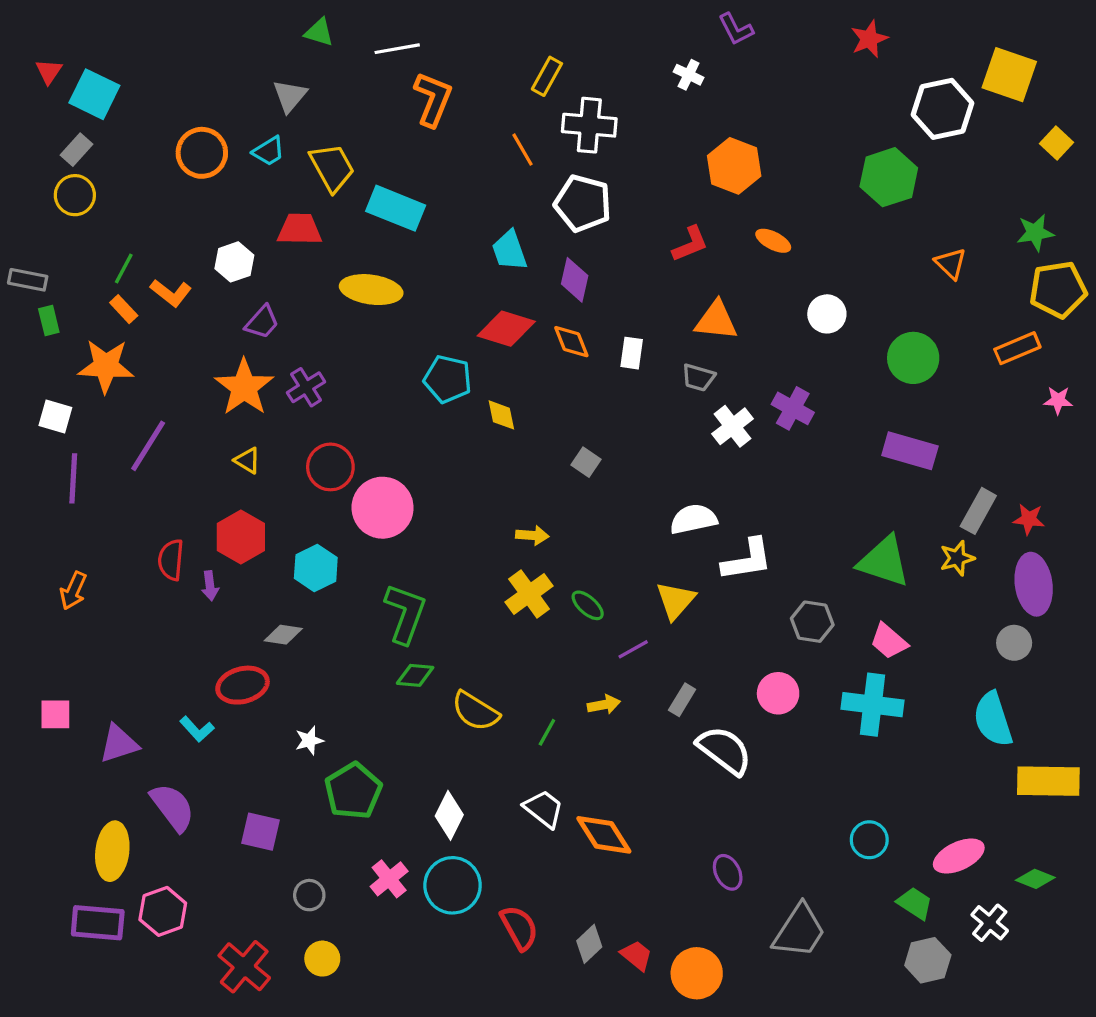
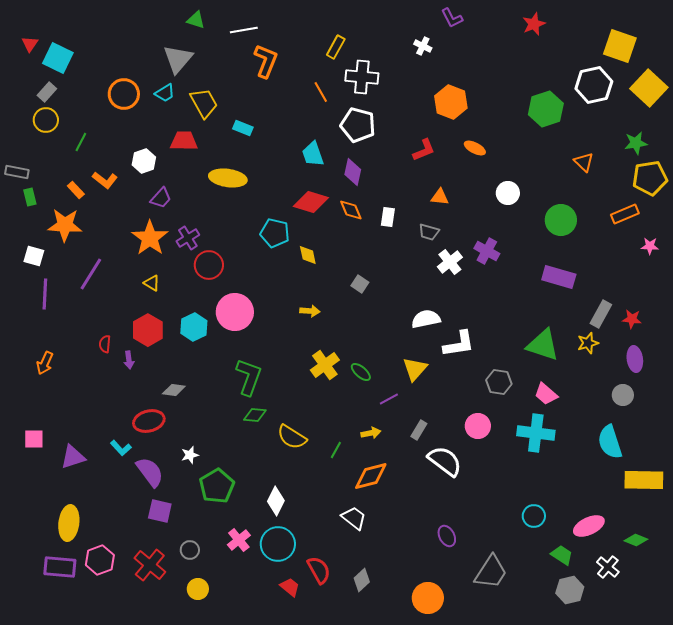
gray triangle: (290, 96) -> (178, 59), size x1.4
white hexagon: (942, 109) -> (594, 85), moved
yellow square: (1056, 143) -> (649, 88), size x1.8
cyan rectangle: (396, 208) -> (243, 128), size x0.6
green line: (124, 268) -> (81, 142), moved
orange triangle: (716, 320) -> (440, 197), size x0.7
red circle: (330, 467) -> (209, 265), moved
yellow arrow: (532, 535) -> (310, 311), moved
red semicircle: (171, 560) -> (105, 344), size x0.7
cyan hexagon: (316, 568) -> (194, 327), moved
purple ellipse: (1034, 584) -> (635, 359), size x0.7
purple semicircle: (173, 807) -> (150, 472), moved
white trapezoid: (544, 809) -> (354, 518), moved
orange diamond: (604, 835) -> (371, 476), moved, turned -72
red trapezoid: (636, 955) -> (290, 587), moved
red cross: (244, 967) -> (150, 565), moved

